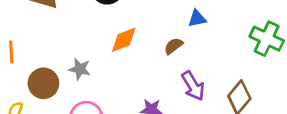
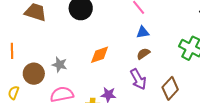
orange diamond: (124, 40) -> (100, 55), moved
brown semicircle: (174, 46) -> (143, 54), moved

